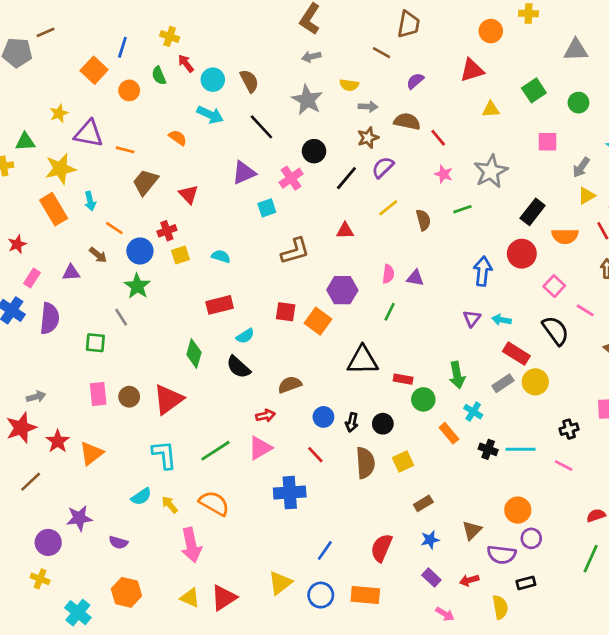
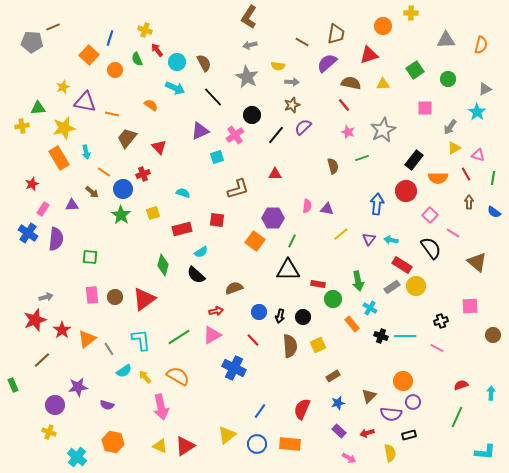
brown trapezoid: (408, 24) -> (336, 34), moved
purple semicircle: (415, 81) -> (327, 63), size x1.5
brown semicircle: (407, 121) -> (351, 83), moved
yellow line: (388, 208) -> (341, 234), moved
yellow square: (180, 255) -> (153, 213), moved
red square: (286, 312) -> (217, 220), moved
green line: (390, 312) -> (292, 241), moved
gray line: (121, 317) -> (109, 349), moved
blue cross: (290, 493) -> (234, 368), turned 30

